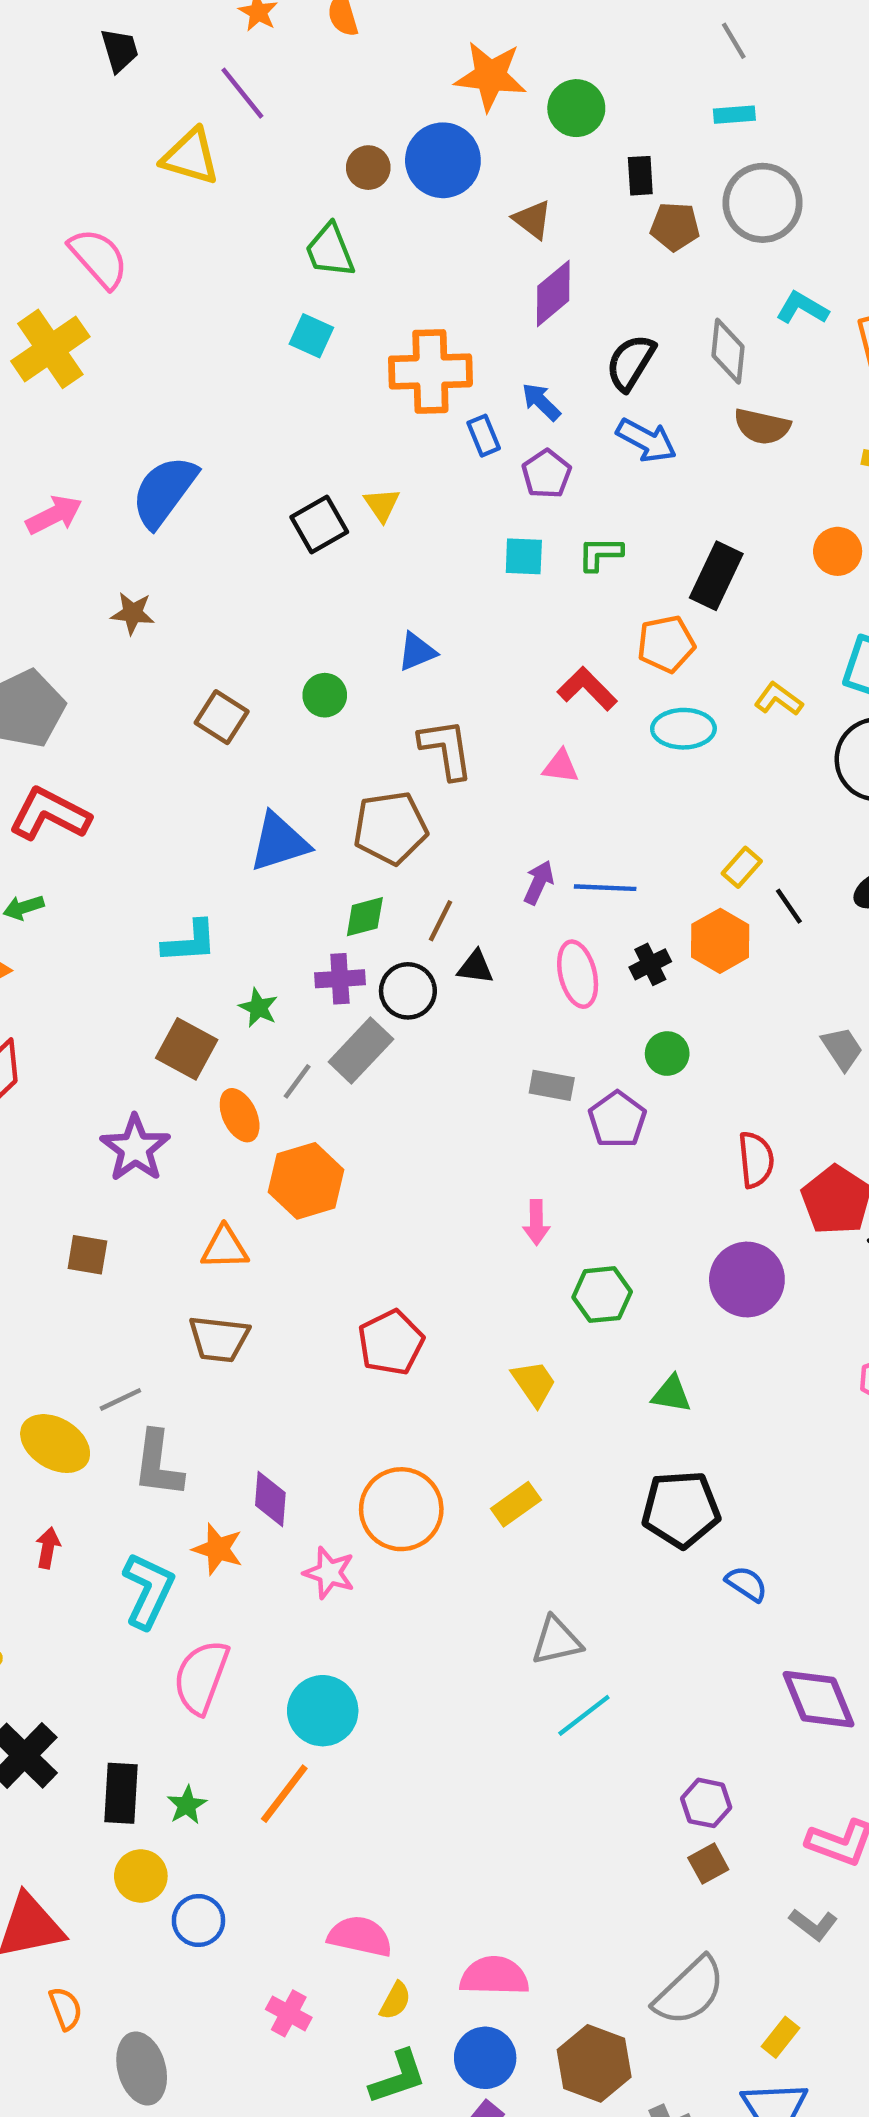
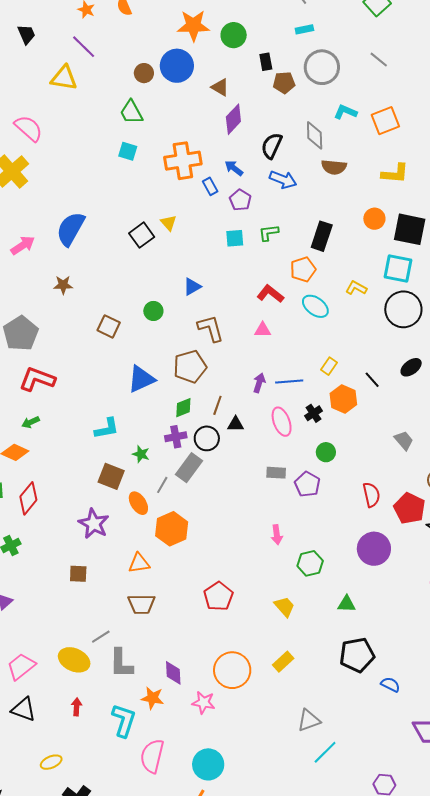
cyan ellipse: (683, 729) -> (315, 306), turned 44
yellow rectangle: (742, 867) -> (329, 366), moved

